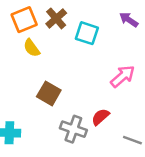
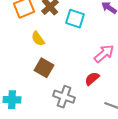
yellow semicircle: (32, 48) -> (38, 39), moved
red semicircle: (100, 117) -> (92, 79), moved

